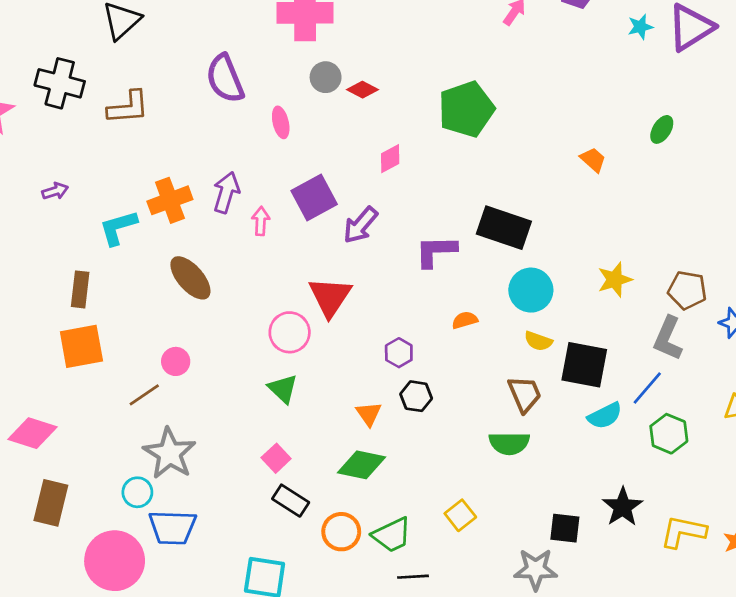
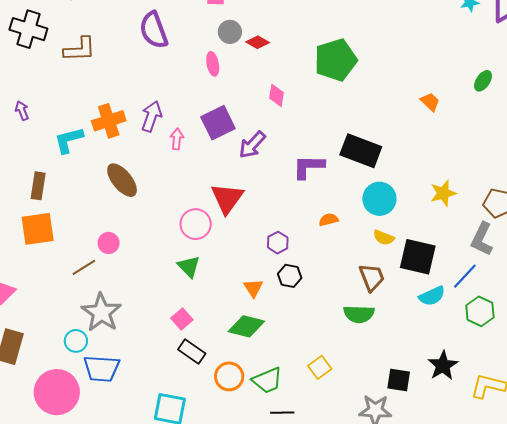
pink ellipse: (281, 122) -> (213, 64), moved
pink diamond: (390, 159) -> (277, 95), turned -55
purple arrow: (55, 191) -> (22, 111), turned -96

